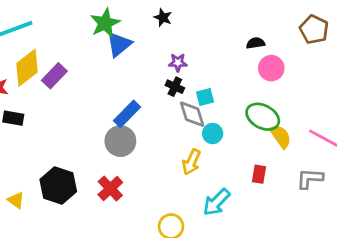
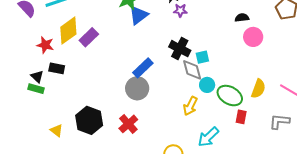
purple star: (178, 63) -> (180, 10), moved
black cross: (175, 87) -> (180, 49), size x1.5
green ellipse: (263, 117) -> (230, 96), moved
yellow semicircle: (281, 136) -> (258, 89), turned 54

